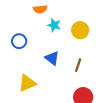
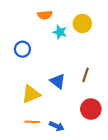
yellow circle: (80, 30) -> (82, 24), moved
blue triangle: (52, 58) -> (58, 81), moved

